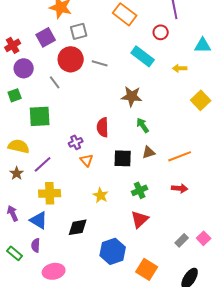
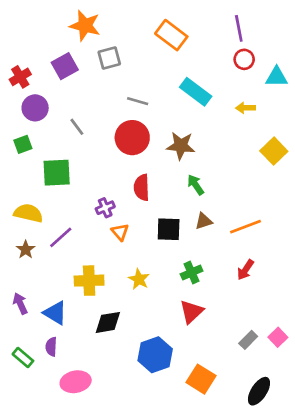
red circle: (161, 32) -> (244, 59), moved
red circle: (71, 59) -> (132, 138), moved
red arrow: (180, 188) -> (245, 270), turned 119
yellow cross: (50, 193) -> (89, 281), moved

